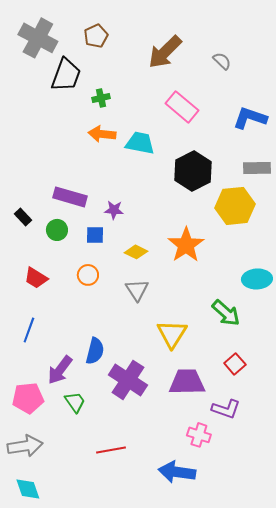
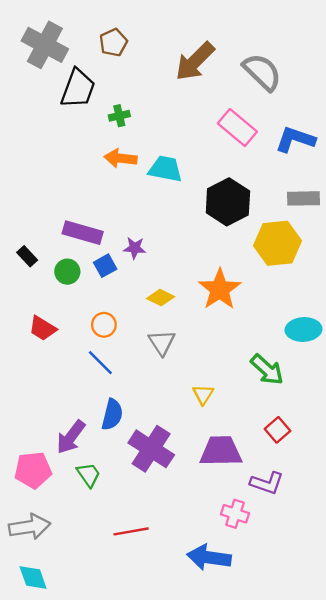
gray semicircle: (222, 61) -> (262, 72), size x1.8
pink rectangle: (182, 107) -> (237, 128), moved
blue square: (95, 235) -> (105, 266), moved, turned -30
blue line: (29, 330) -> (100, 363), moved, turned -65
yellow triangle: (172, 334) -> (203, 394), size x0.6

